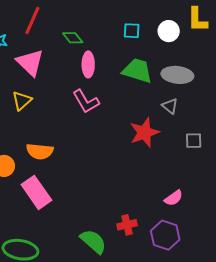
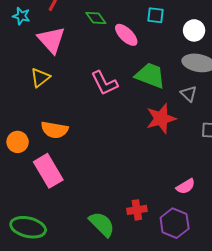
white circle: (169, 31) -> (194, 30), moved
pink ellipse: (88, 64) -> (126, 35), moved, turned -50
green trapezoid: (137, 71) -> (150, 75), moved

